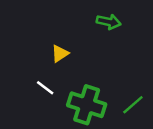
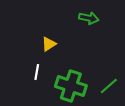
white line: (45, 88) -> (37, 72), turned 63

